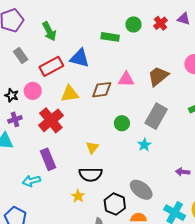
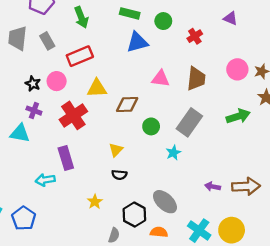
red cross: (161, 23) -> (195, 36), moved
green circle: (134, 24) -> (163, 21), moved
green rectangle: (110, 37) -> (130, 13), moved
blue triangle: (80, 58) -> (137, 42), moved, turned -35
brown trapezoid: (158, 76) -> (196, 79), turned 130
brown diamond: (102, 90) -> (127, 104), moved
purple cross: (15, 119) -> (34, 111), turned 32
black semicircle: (91, 174) -> (119, 175), moved, size x0.6

